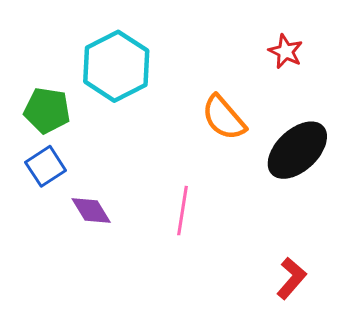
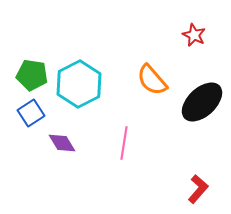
cyan hexagon: (116, 66) -> (79, 84), moved

